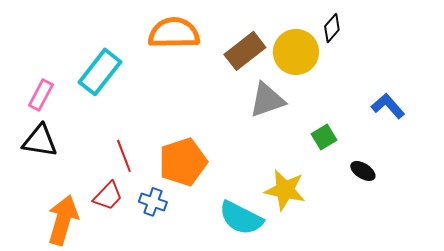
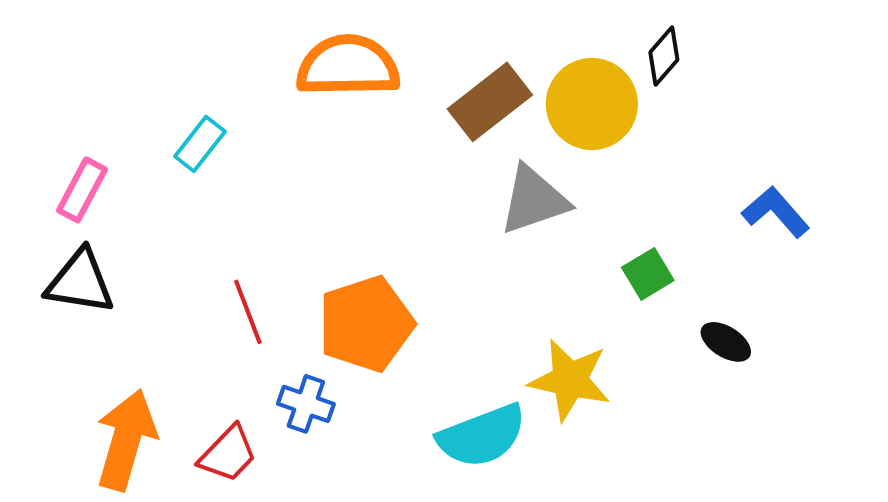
cyan rectangle: (100, 72) -> (200, 144), size x0.6
red trapezoid: (108, 196) -> (228, 454), moved
cyan semicircle: (241, 218) -> (482, 436), turned -48

